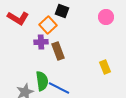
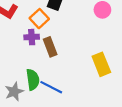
yellow rectangle: (105, 67) -> (101, 64), size x1.5

